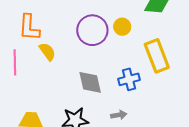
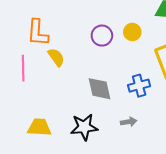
purple circle: (92, 30) -> (102, 36), size x0.7

